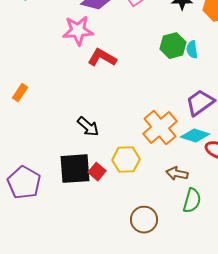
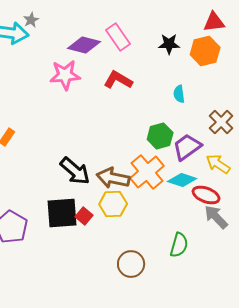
green hexagon: (173, 46) -> (160, 136), moved
red L-shape: (102, 58) -> (118, 80), moved
black arrow: (88, 127) -> (75, 171), size x1.4
brown arrow: (177, 174) -> (113, 178), moved, size x1.5

